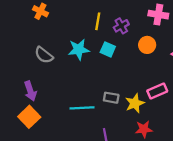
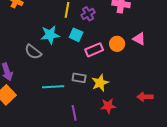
orange circle: (147, 45) -> (117, 44), moved
gray semicircle: (44, 55) -> (33, 52), moved
pink rectangle: (157, 91) -> (94, 50), moved

